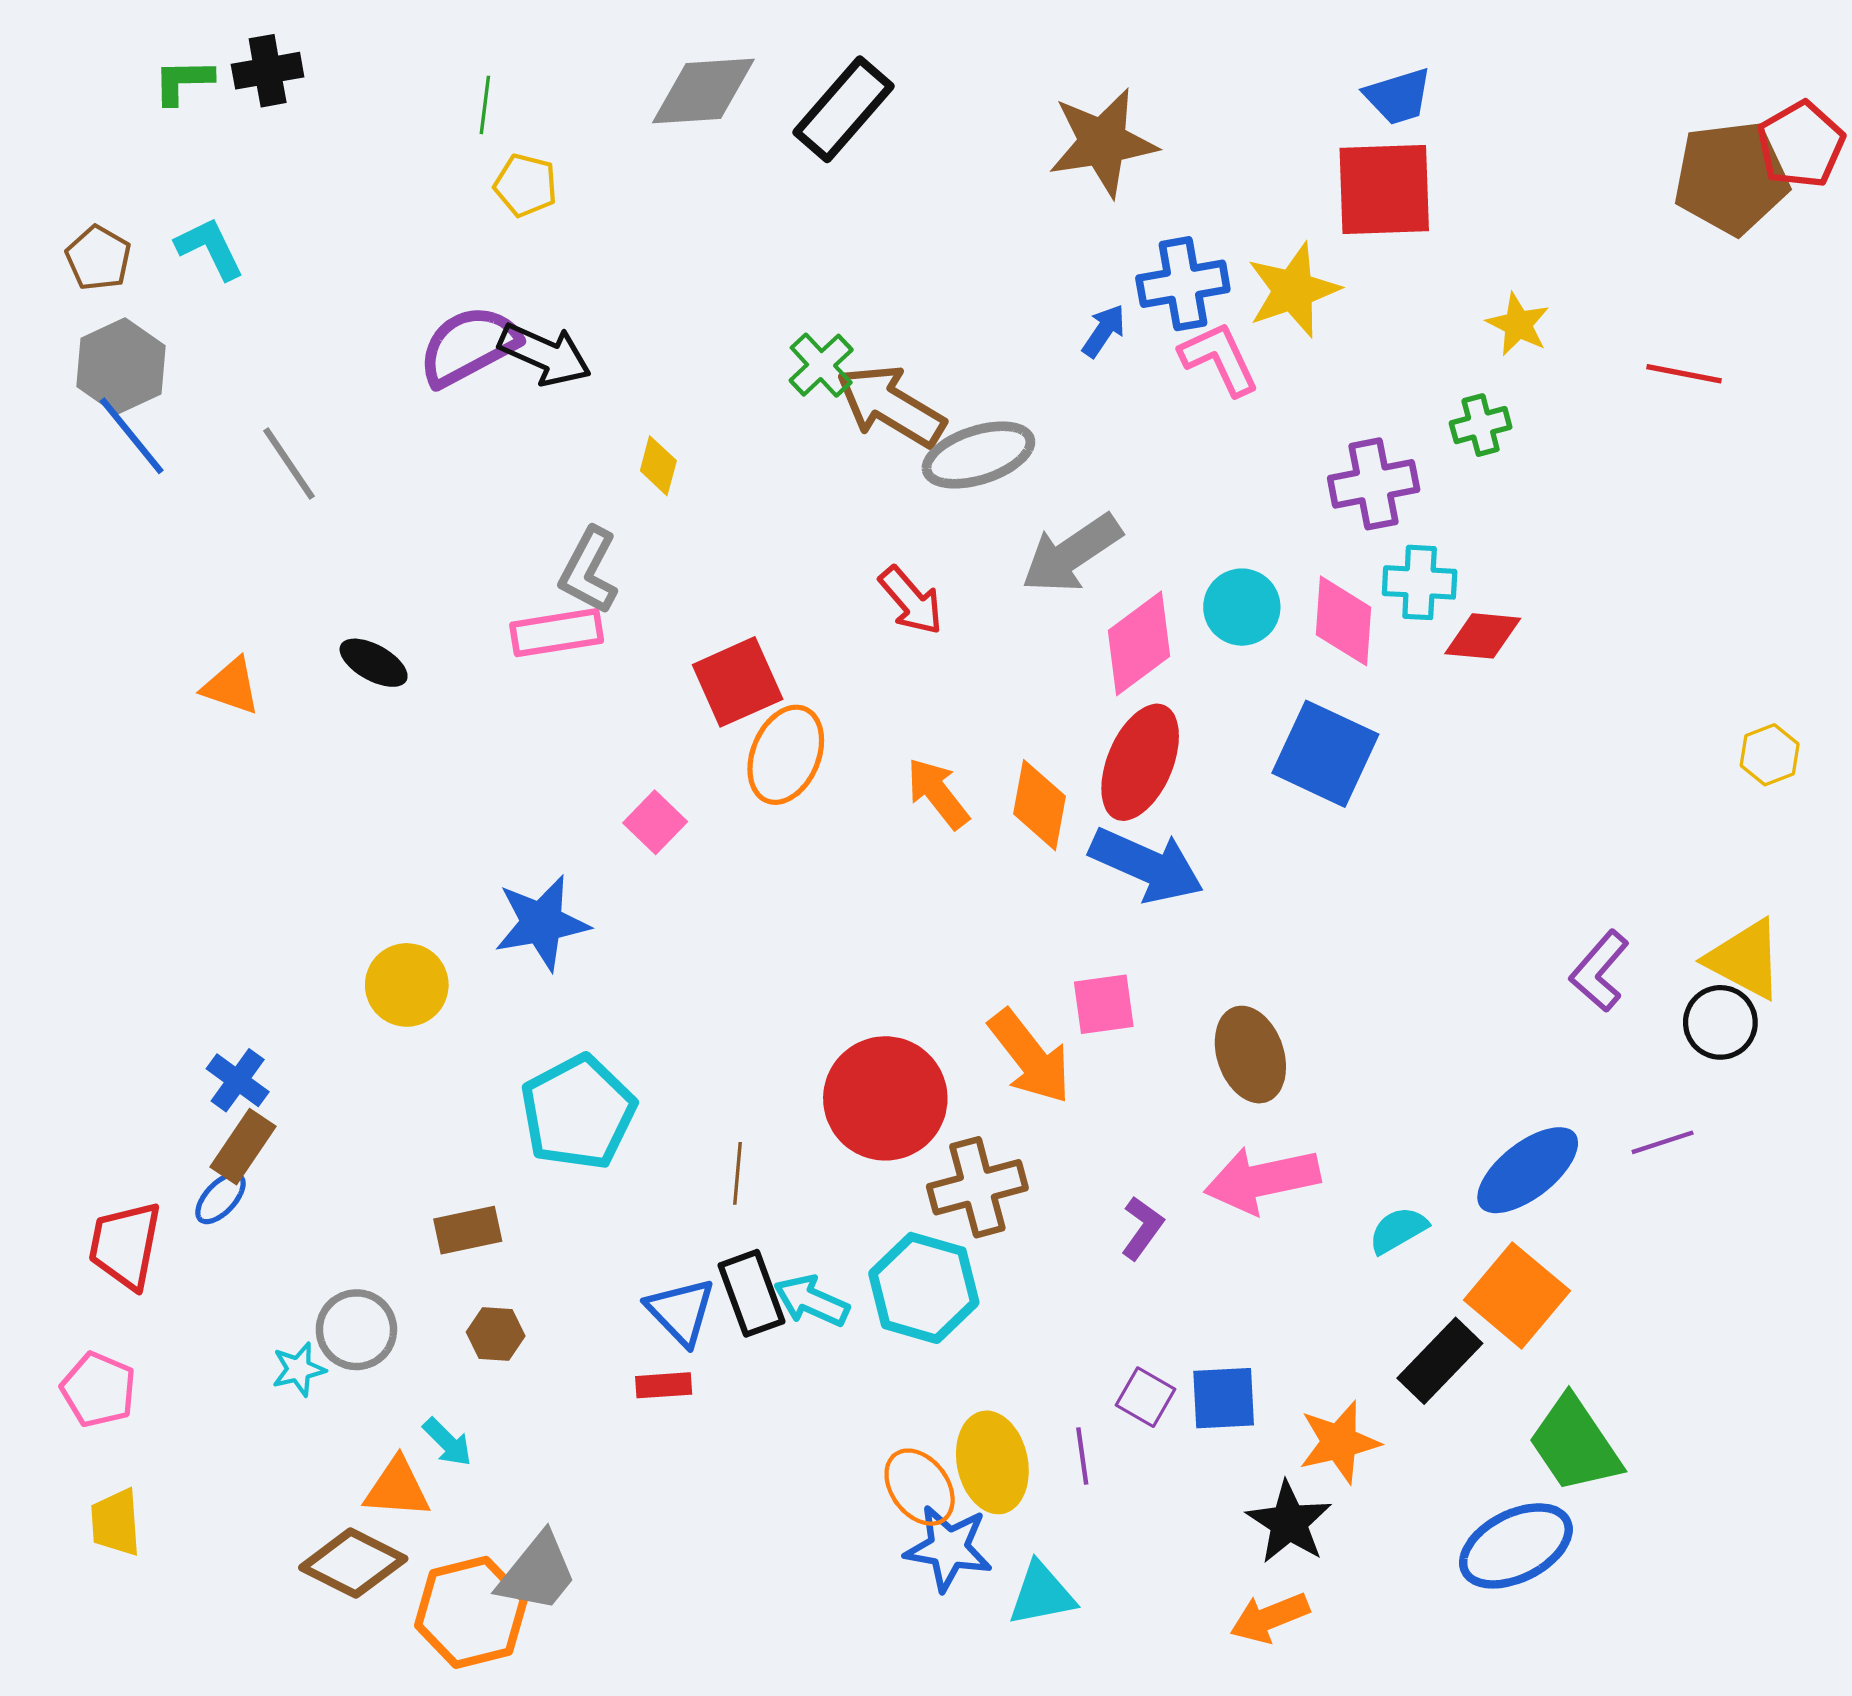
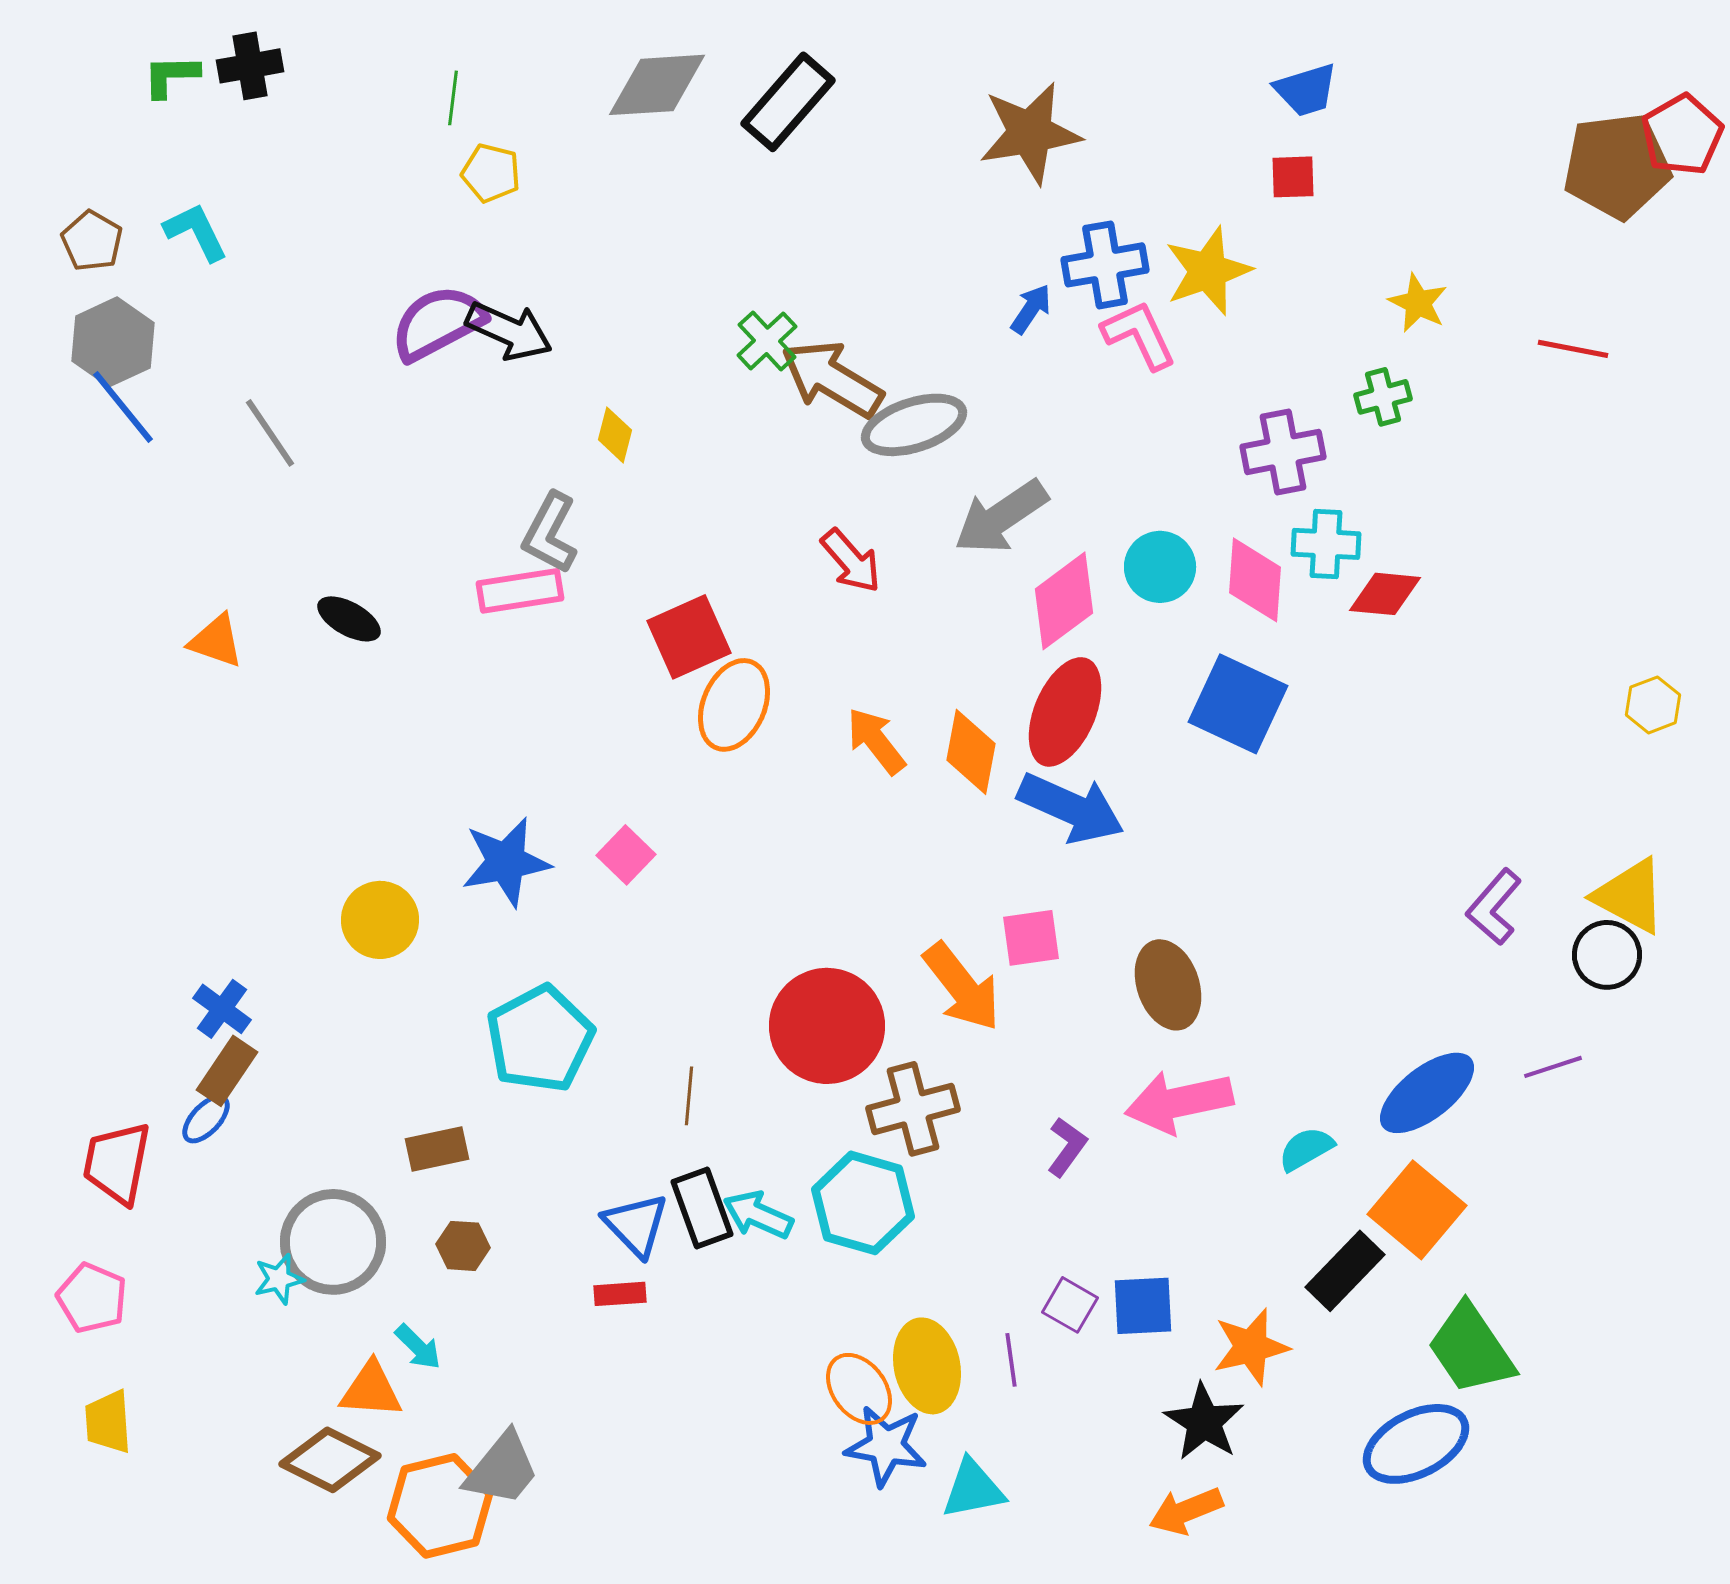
red square: (1384, 189) -> (1293, 177), size x0.5
pink square: (655, 822) -> (626, 855), moved
gray circle: (356, 1330) -> (333, 1242), size x1.4

